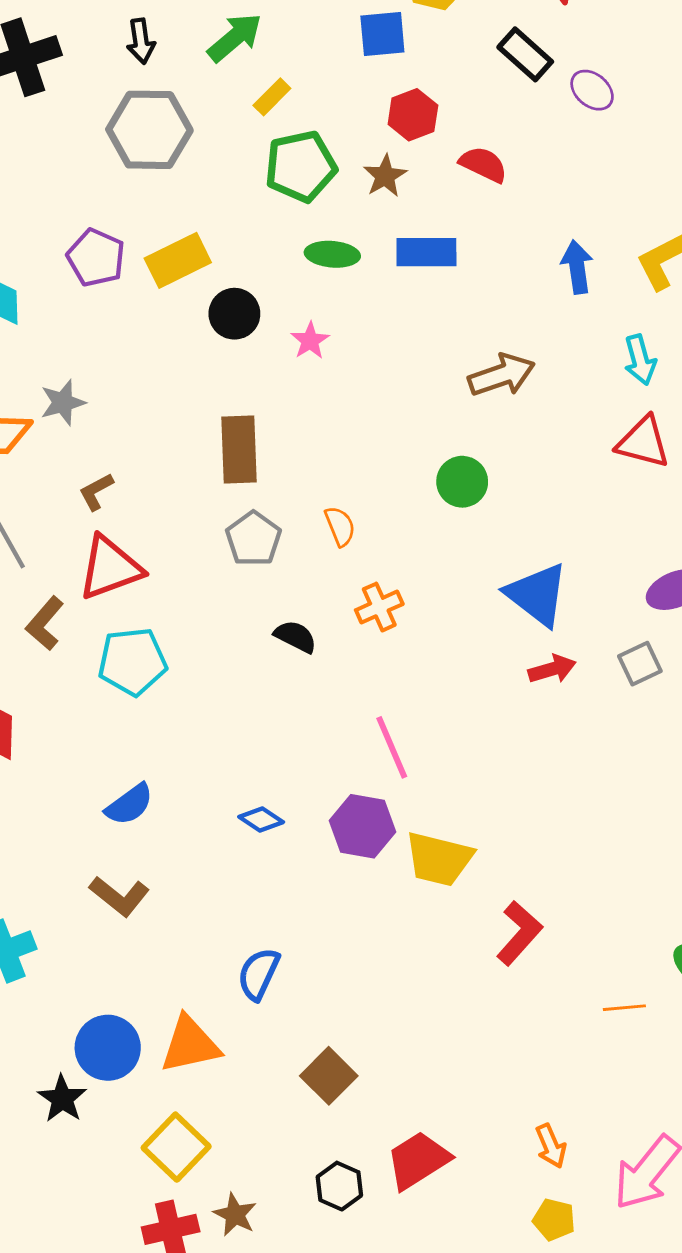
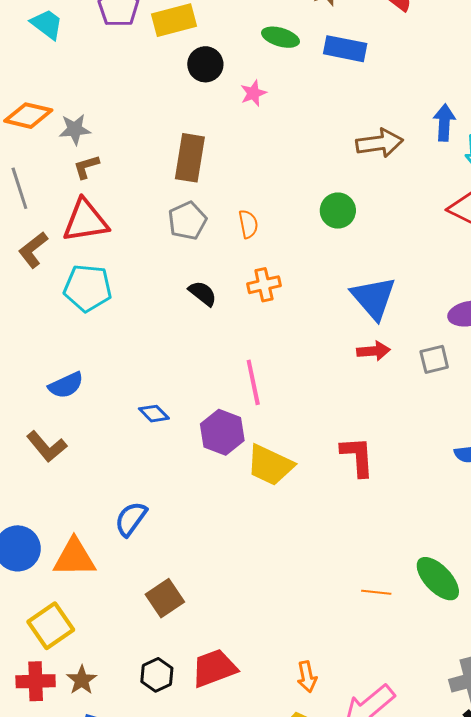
blue arrow: (577, 267) -> (444, 123), moved
gray star: (63, 403) -> (75, 129), moved
red L-shape: (519, 933) -> (357, 456), moved, turned -57

